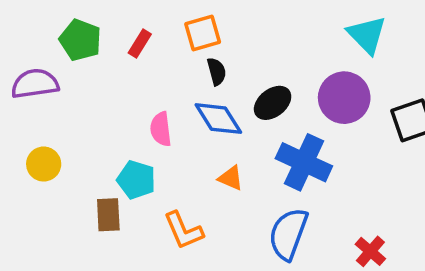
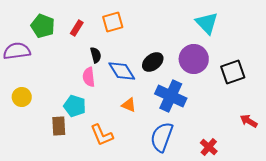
black semicircle: (217, 71) -> (96, 55), moved

